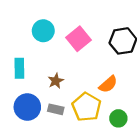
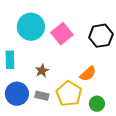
cyan circle: (43, 31) -> (31, 27), size x1.4

